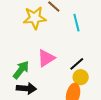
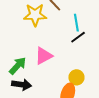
black line: (77, 64) -> (78, 37), moved

